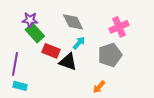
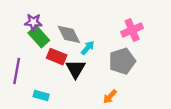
gray diamond: (73, 22) -> (69, 34), moved
black triangle: (68, 62) -> (75, 69), turned 42
cyan rectangle: (20, 86) -> (41, 95), moved

